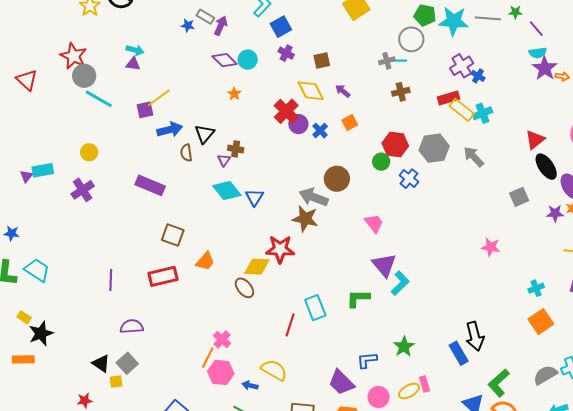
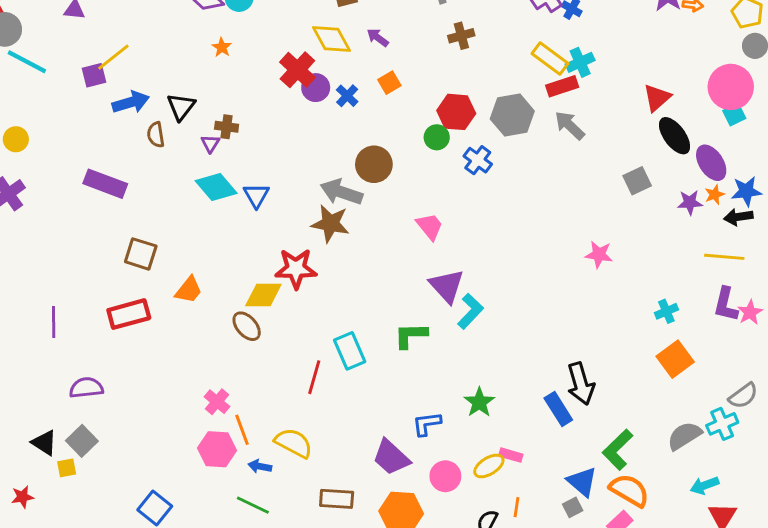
red rectangle: (448, 98) -> (562, 86), moved
orange line: (208, 358) -> (242, 430), moved, turned -45
pink rectangle: (424, 384) -> (511, 455), turned -56

